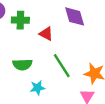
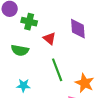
green semicircle: (22, 65) -> (20, 50), moved
cyan star: (38, 88) -> (23, 85), moved

